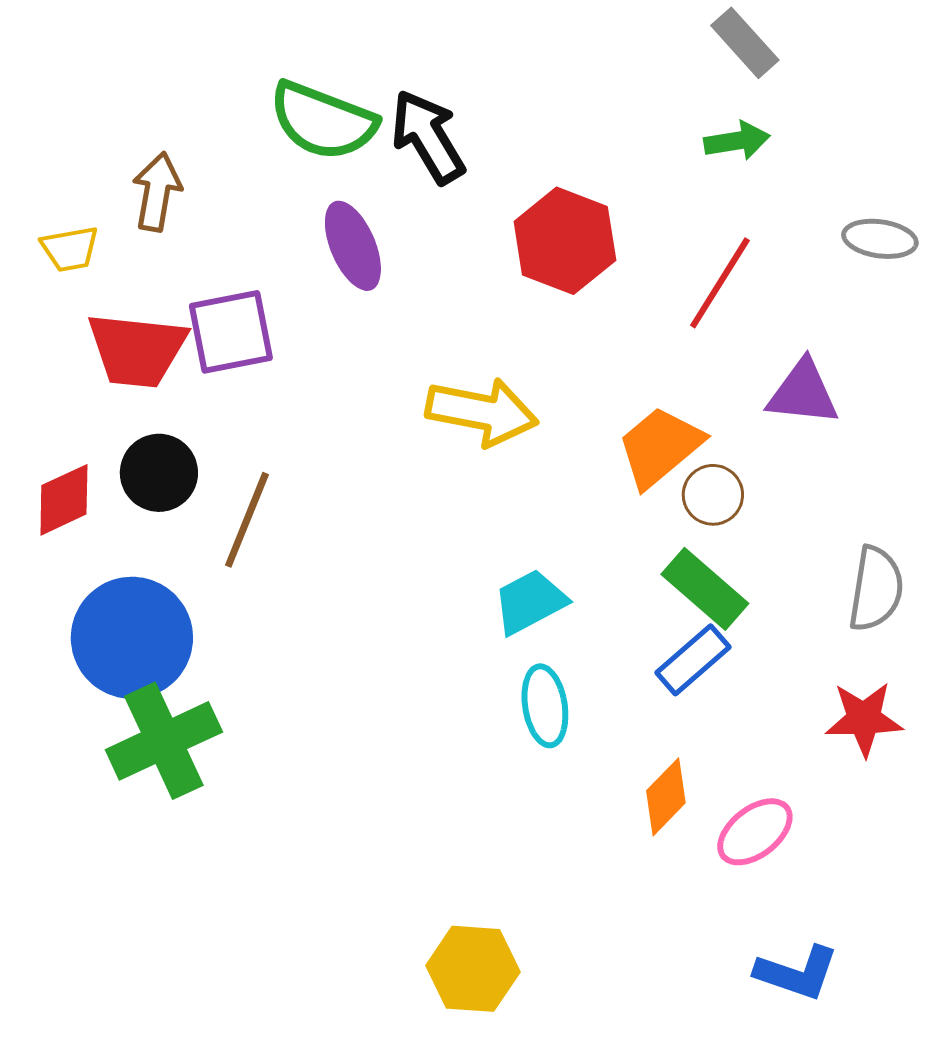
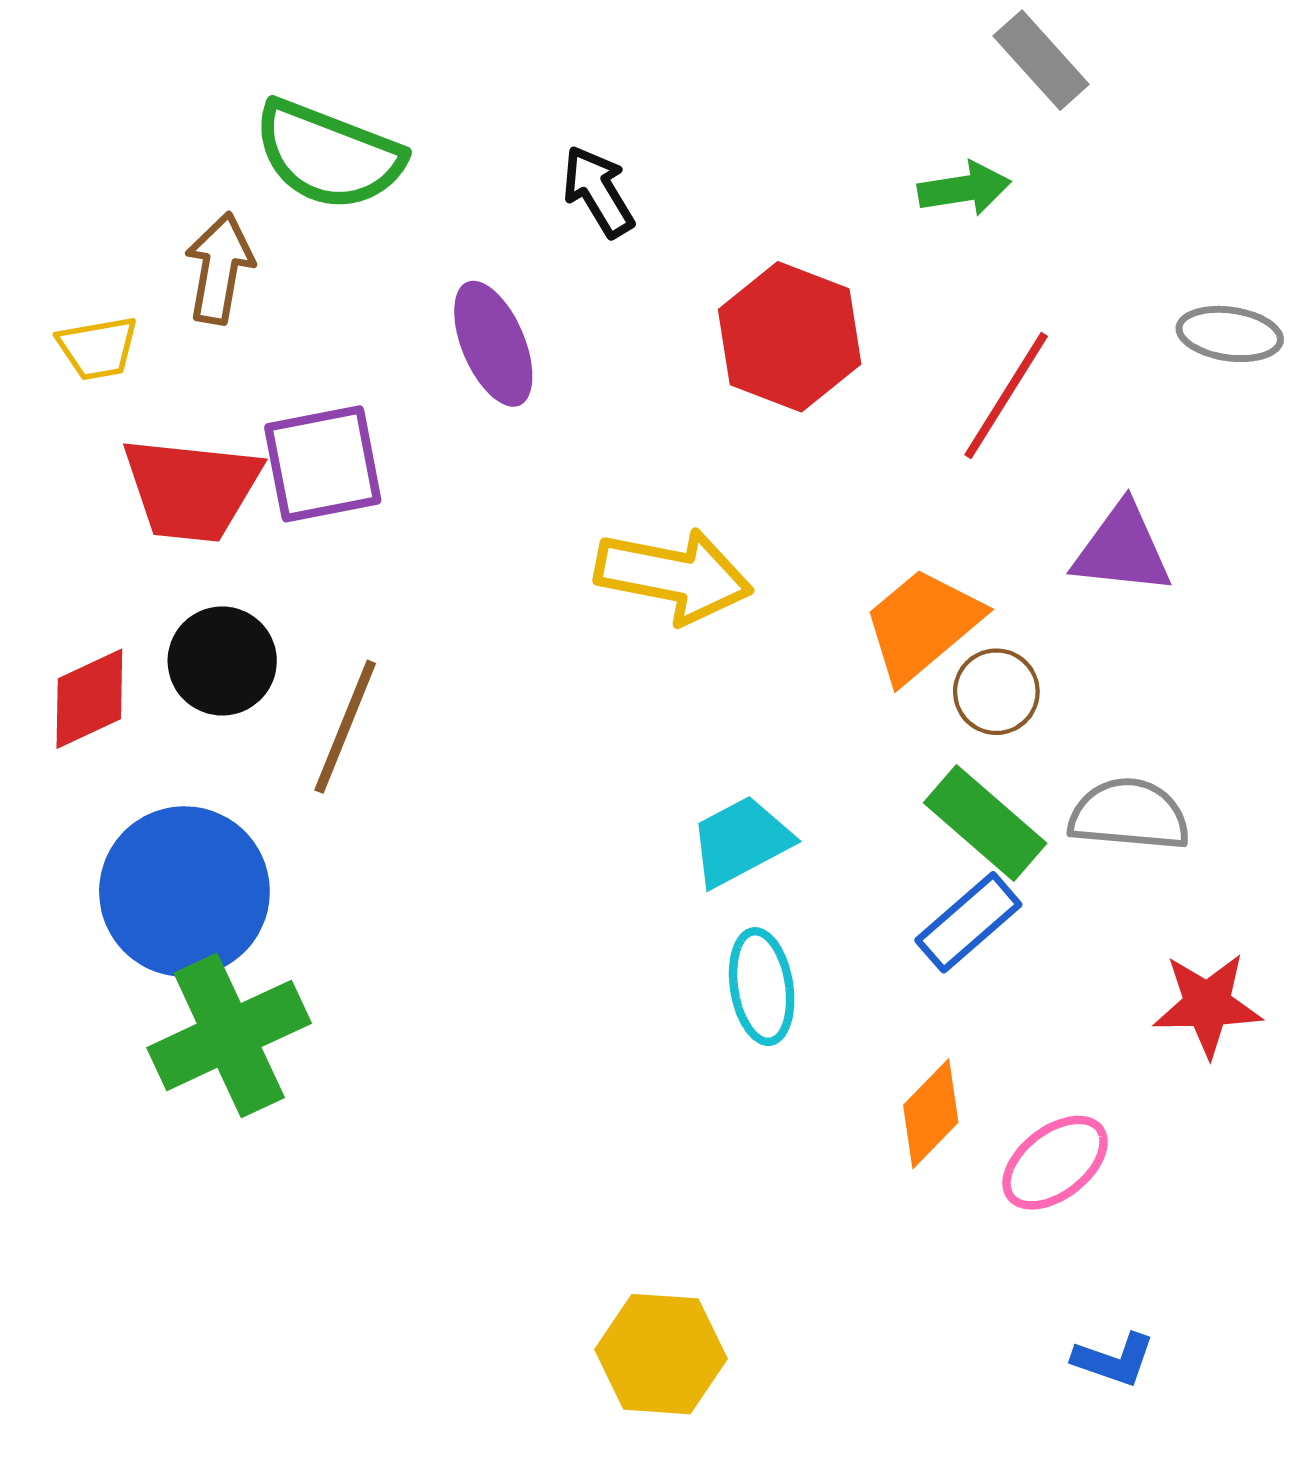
green semicircle: (323, 121) -> (328, 155), moved
black arrow: (428, 137) -> (598, 191), size x0.7
green arrow: (737, 141) -> (964, 189), moved
gray semicircle: (876, 589) -> (1129, 815), moved, turned -94
blue L-shape: (797, 973) -> (1114, 1360), size x0.7

